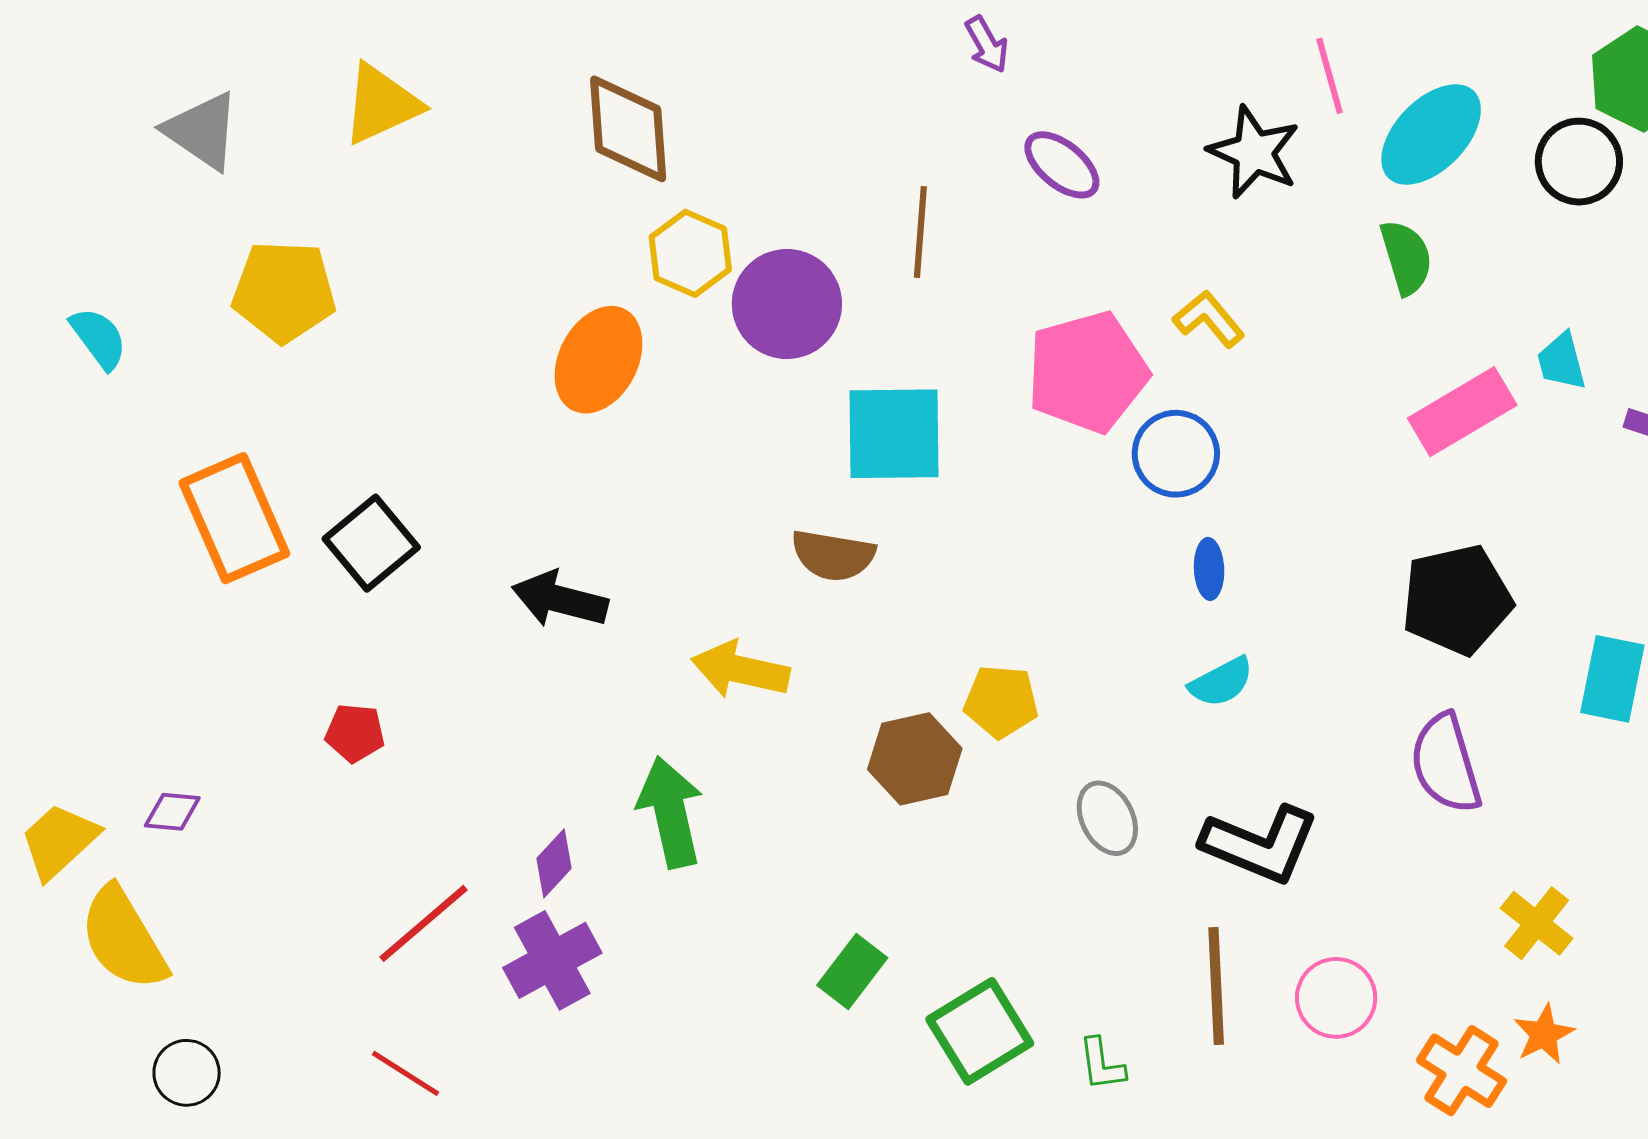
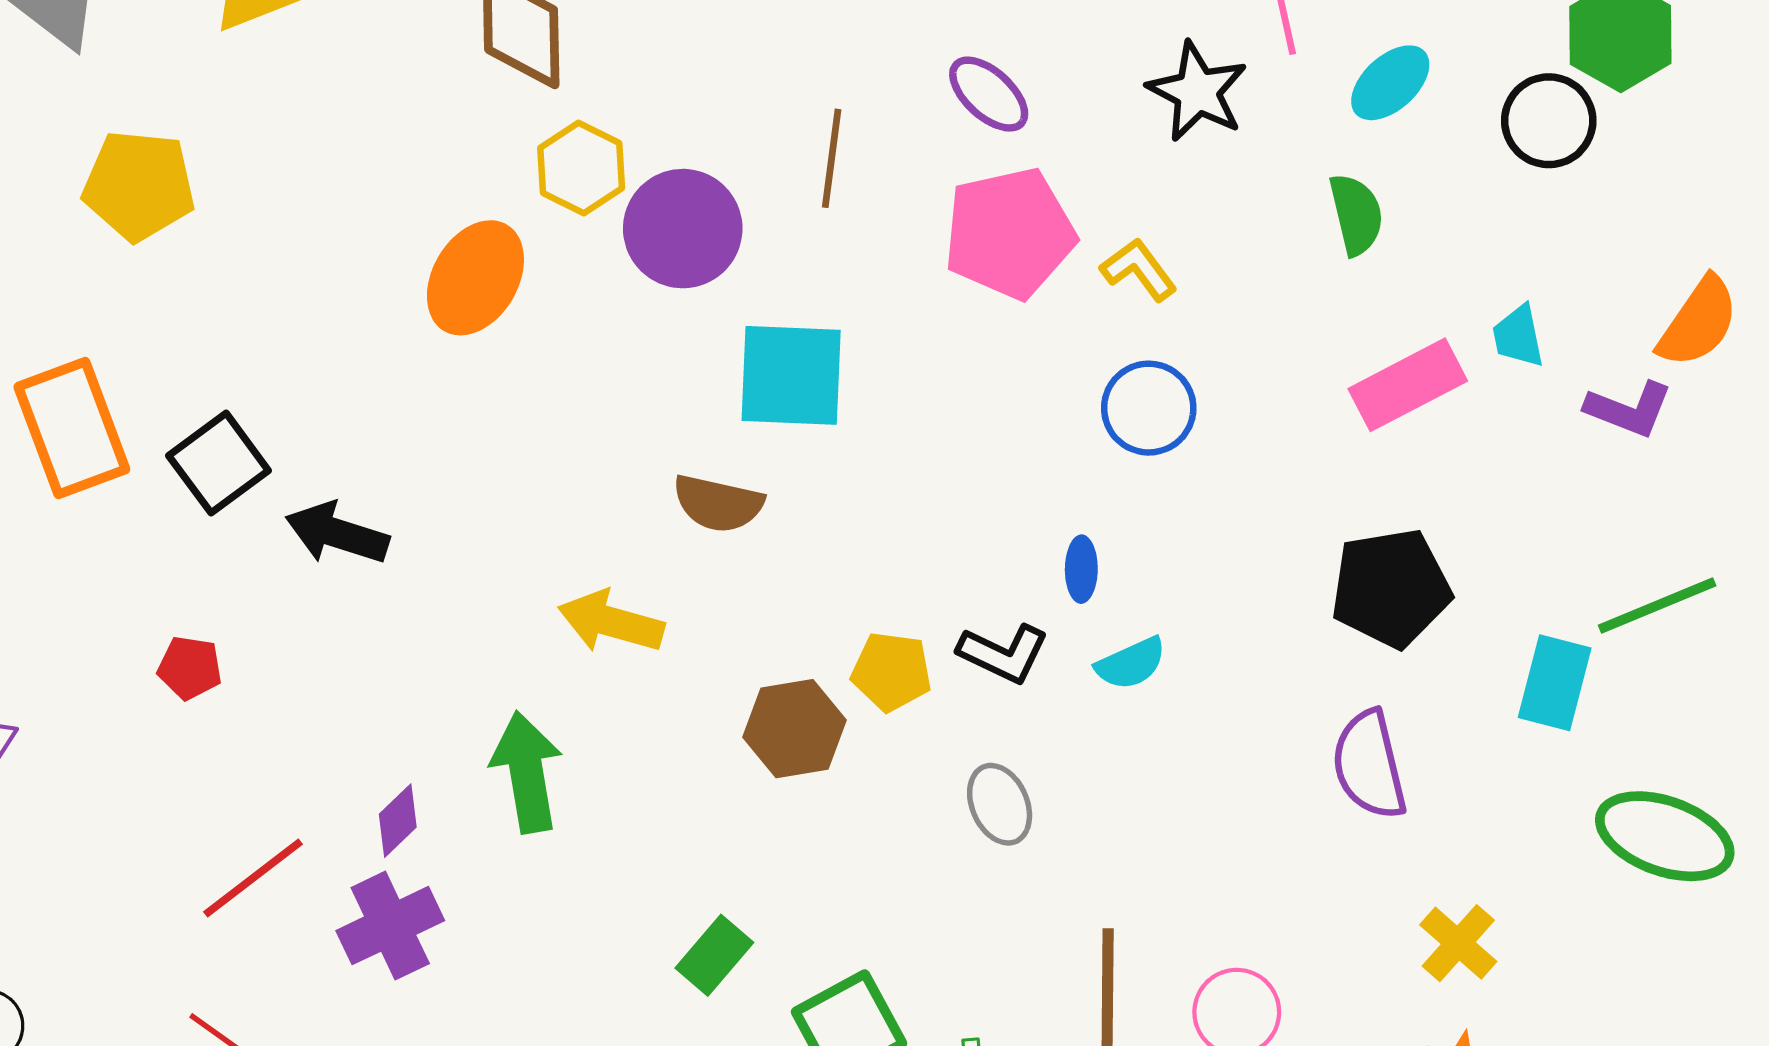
cyan ellipse: (1431, 134) -> (1390, 83), size x0.7
pink pentagon: (1087, 372) -> (1009, 233), moved
blue circle: (1176, 454) -> (1149, 408), moved
blue ellipse: (1209, 569) -> (1081, 569), moved
black arrow: (560, 599) -> (337, 533), moved
black L-shape: (1260, 844) -> (1003, 653), moved, size x0.7

